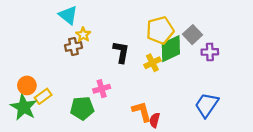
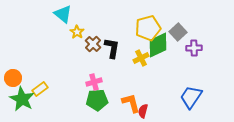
brown cross: (73, 47) -> (93, 44), moved, turned -35
orange circle: (27, 85) -> (13, 78), moved
green pentagon: (82, 108) -> (97, 100), moved

